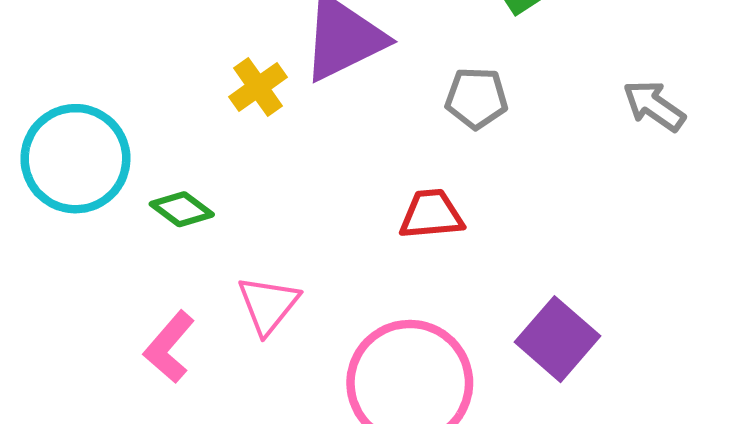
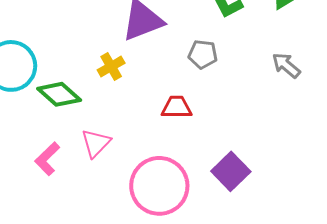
yellow cross: (258, 87) -> (111, 66), moved
green diamond: (182, 209) -> (59, 94), size x1.5

